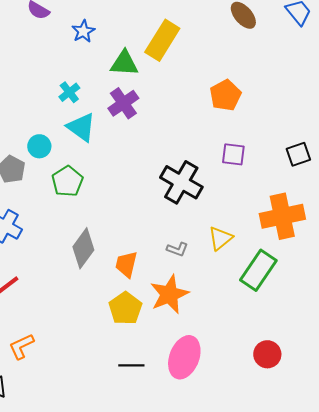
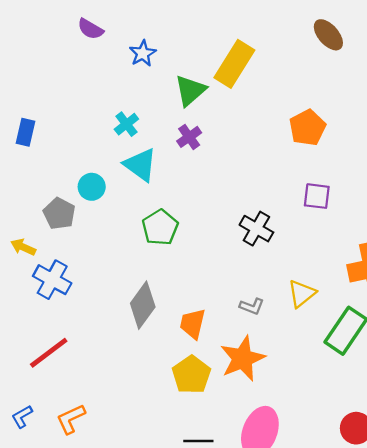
green triangle: (124, 63) -> (190, 91), turned -44
purple cross: (123, 103) -> (189, 137), size x0.7
green pentagon: (67, 181) -> (160, 227), moved
black cross: (181, 182) -> (256, 229), size x0.7

